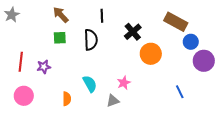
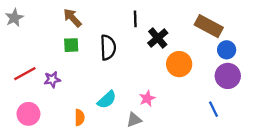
black line: (102, 16) -> (135, 19), moved
purple circle: (204, 61) -> (228, 76), moved
red line: (21, 62) -> (25, 74), turned 54
cyan semicircle: (90, 84) -> (107, 100), turned 78

